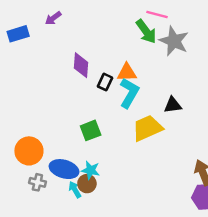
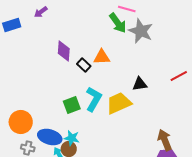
black rectangle: (105, 82) -> (84, 65), turned -72
cyan L-shape: (129, 93) -> (94, 99), moved

